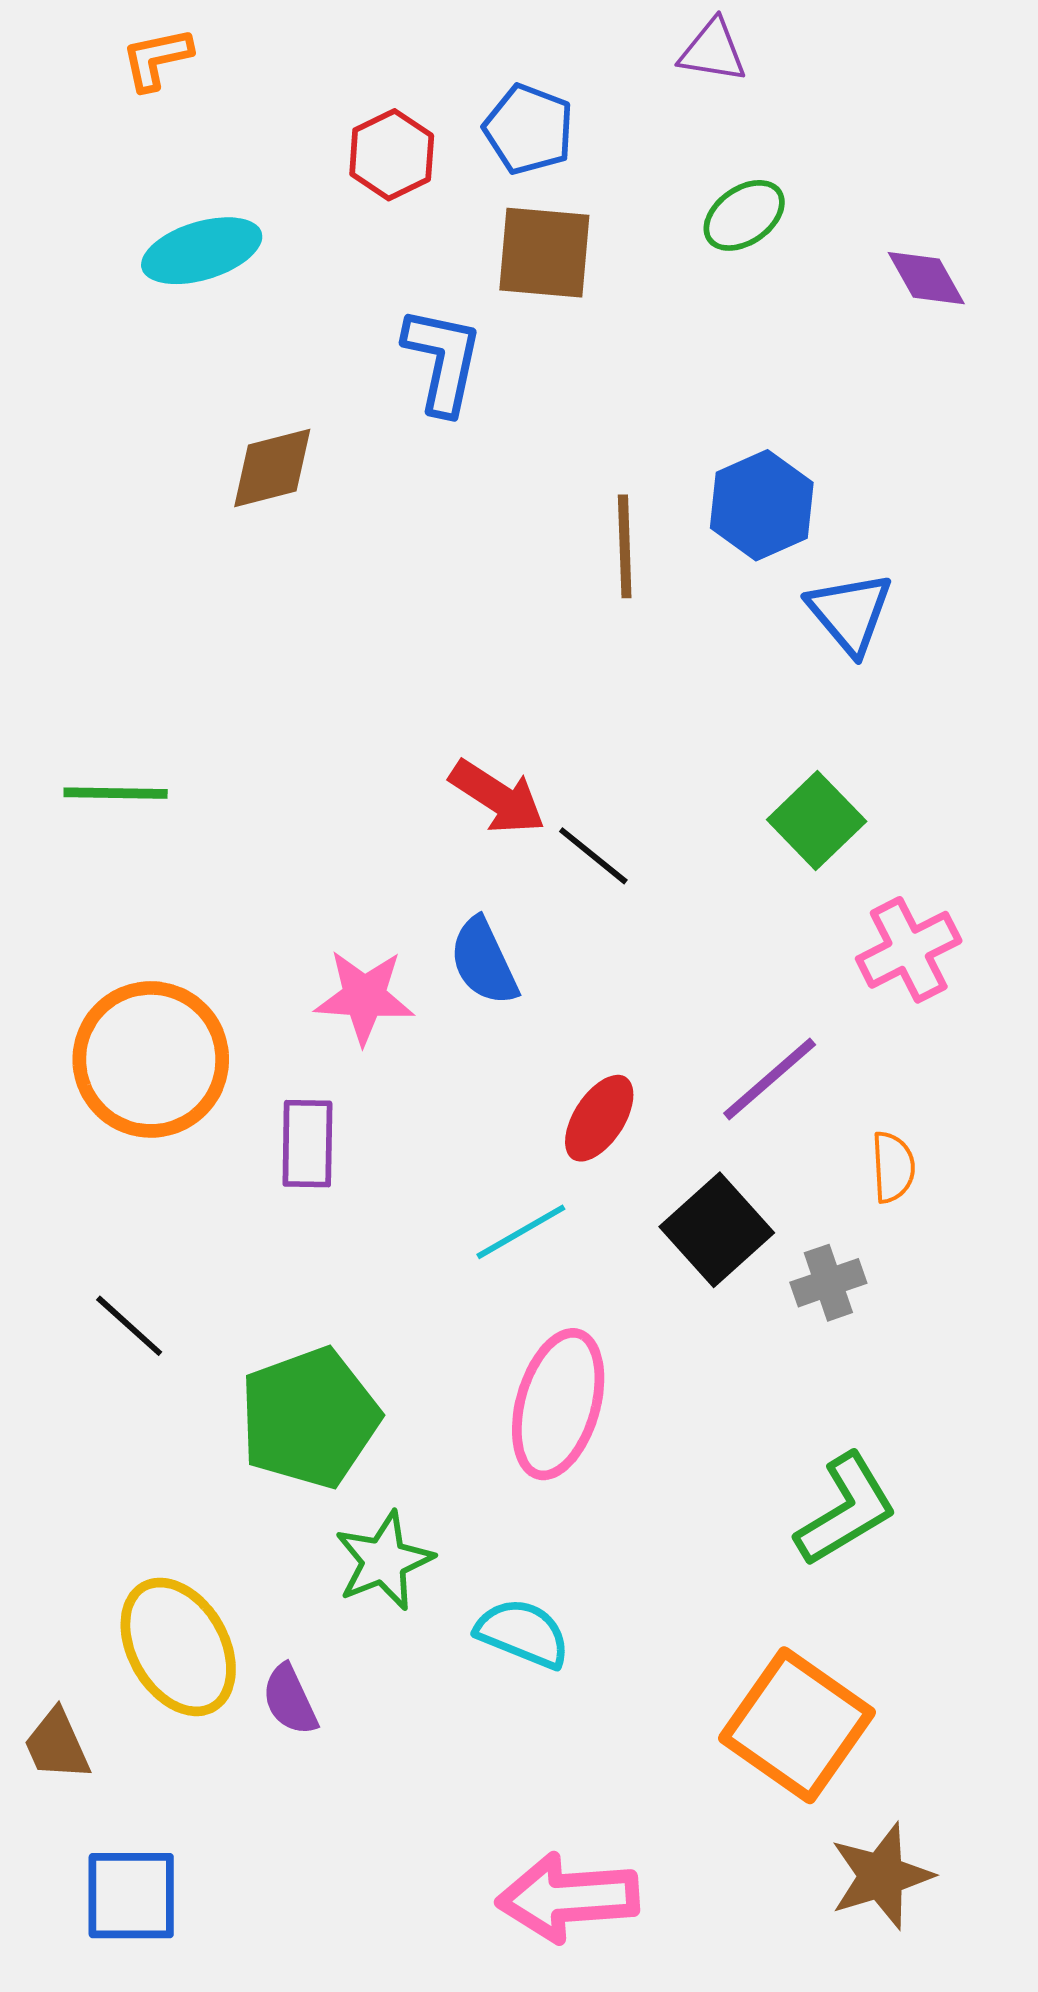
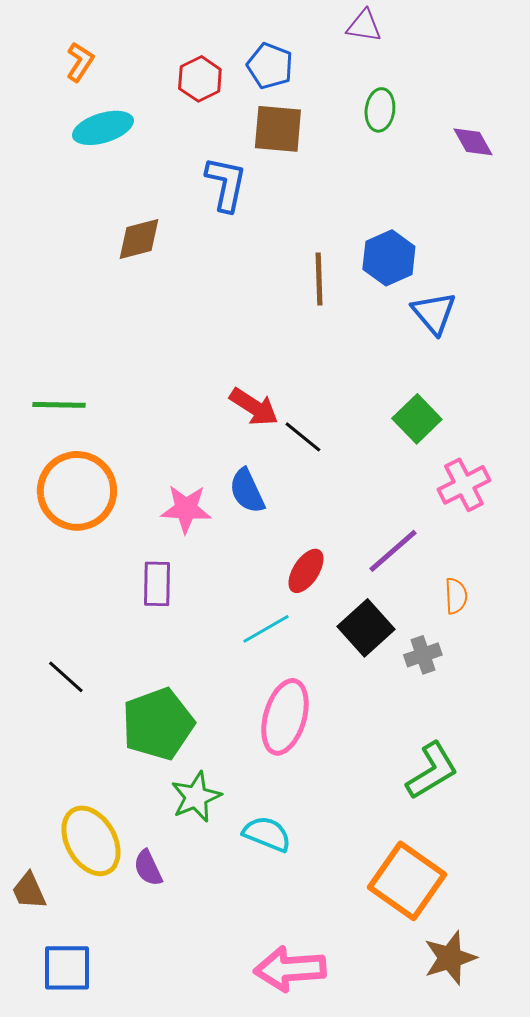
orange L-shape: (157, 59) -> (80, 62), moved, turned 135
green ellipse: (744, 215) -> (380, 110), turned -48
orange circle: (151, 1059) -> (77, 491), moved

